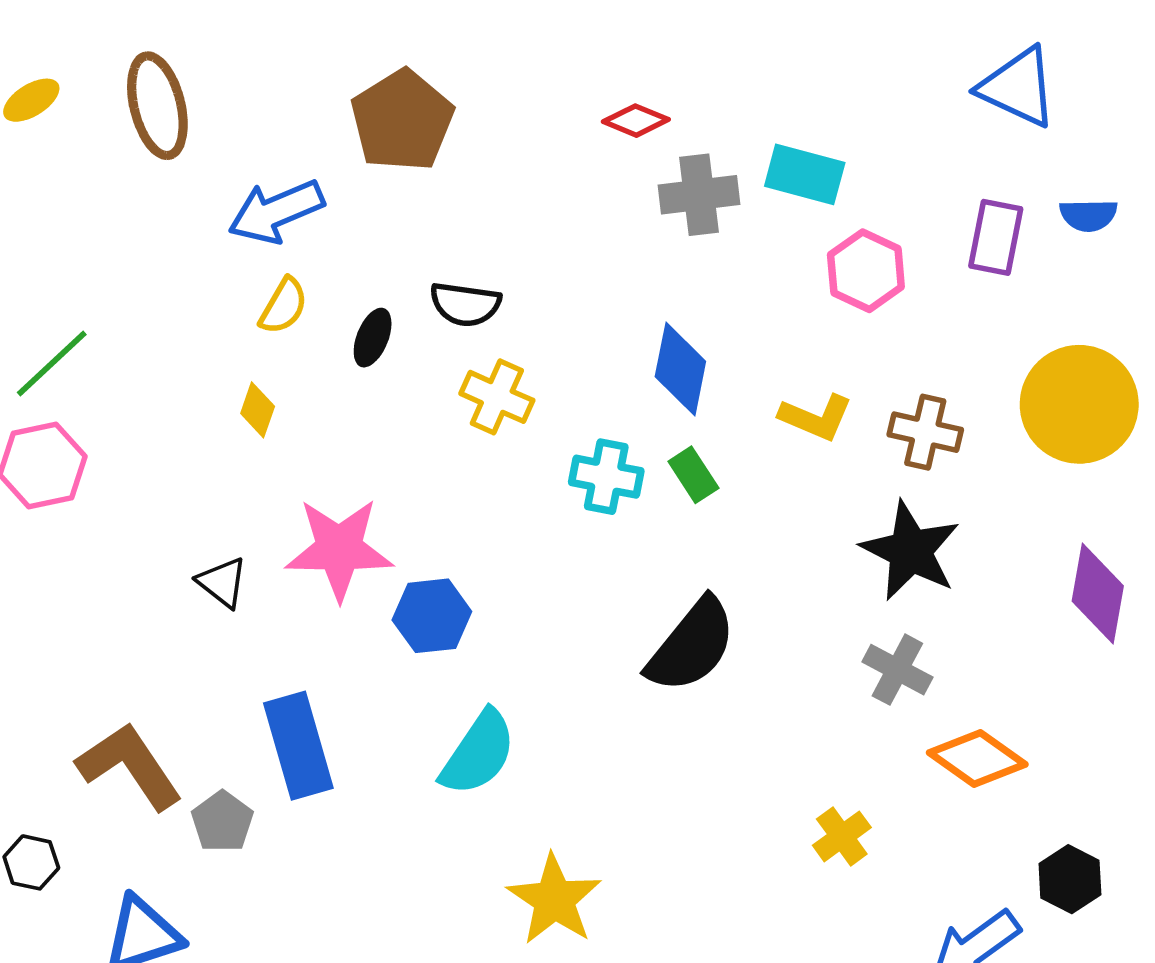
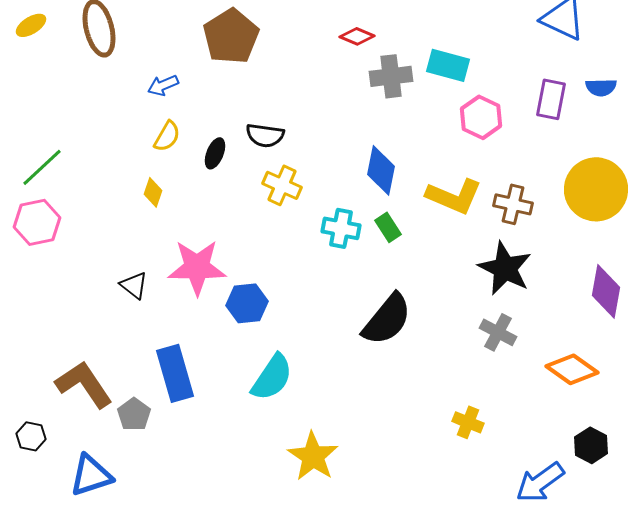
blue arrow: (276, 211) -> (163, 85), size x0.6
yellow L-shape: (816, 417) -> (454, 196), size x1.4
orange diamond: (977, 759) -> (572, 369), moved
yellow cross: (842, 836) -> (468, 422), turned -32

